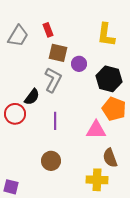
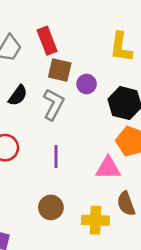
red rectangle: (48, 30) -> (47, 41), size x1.5
black semicircle: (32, 97) -> (18, 95), moved
yellow cross: (97, 180) -> (95, 220), moved

